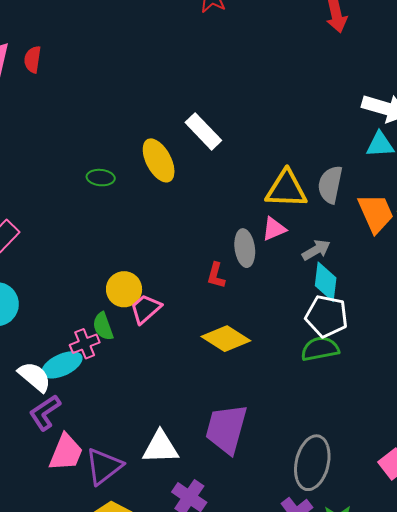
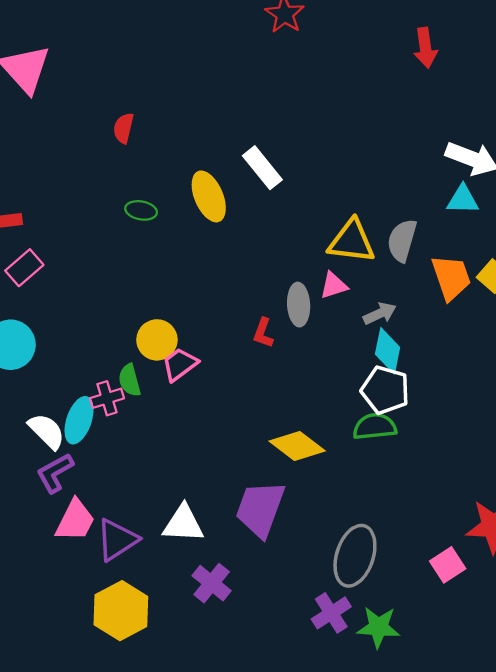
red semicircle: (33, 59) -> (124, 128), moved
yellow diamond: (226, 339) -> (297, 446), moved
cyan ellipse: (62, 365) -> (79, 420), turned -51

